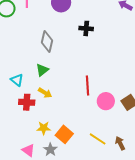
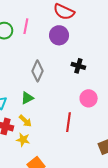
pink circle: (106, 101) -> (89, 98), moved
yellow star: (44, 128) -> (23, 140), moved

